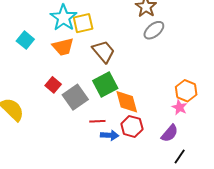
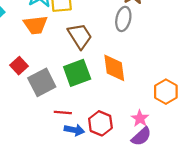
gray ellipse: (154, 30) -> (123, 19), moved, turned -45
orange diamond: (127, 102) -> (114, 68), moved
pink star: (179, 107) -> (140, 118), moved

